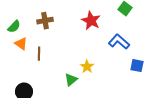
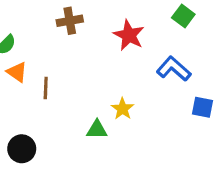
brown cross: (45, 21) -> (70, 21), moved
green triangle: (71, 80) -> (97, 130), turned 40

